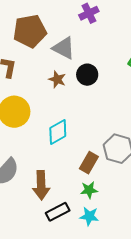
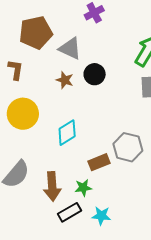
brown rectangle: (89, 163) -> (99, 162), turned 40
green star: (89, 190) -> (83, 188), moved

